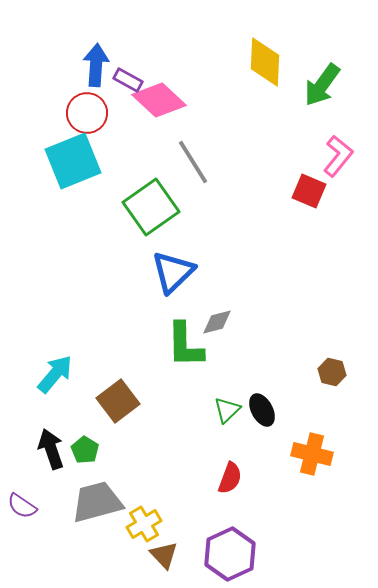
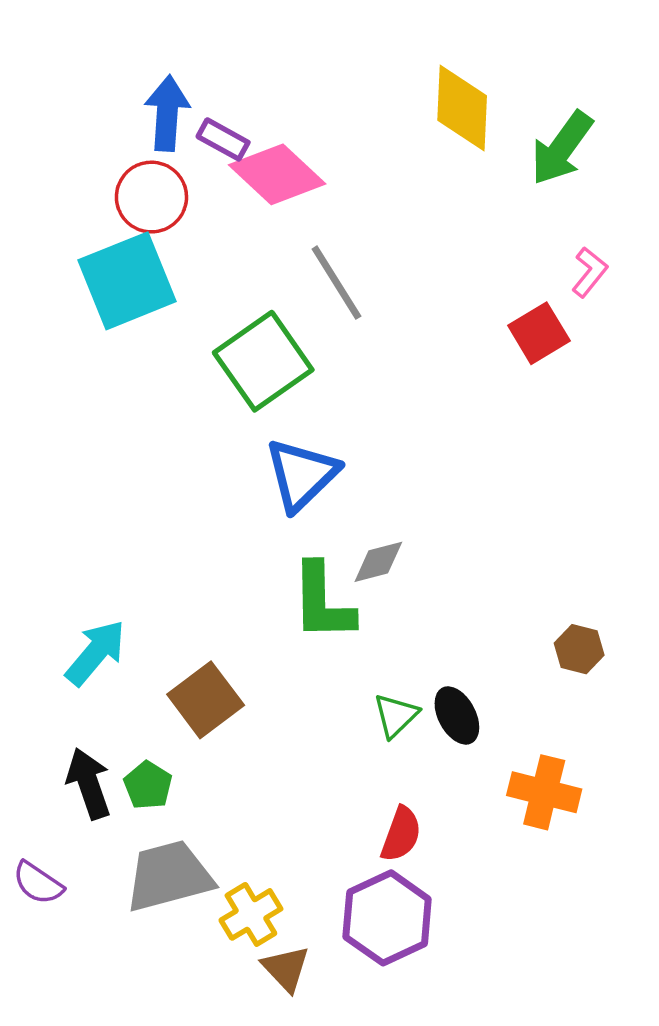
pink L-shape: (338, 156) -> (590, 272), size x0.7
red square: (309, 191) -> (539, 333), turned 36
purple hexagon: (230, 554) -> (387, 918), moved

